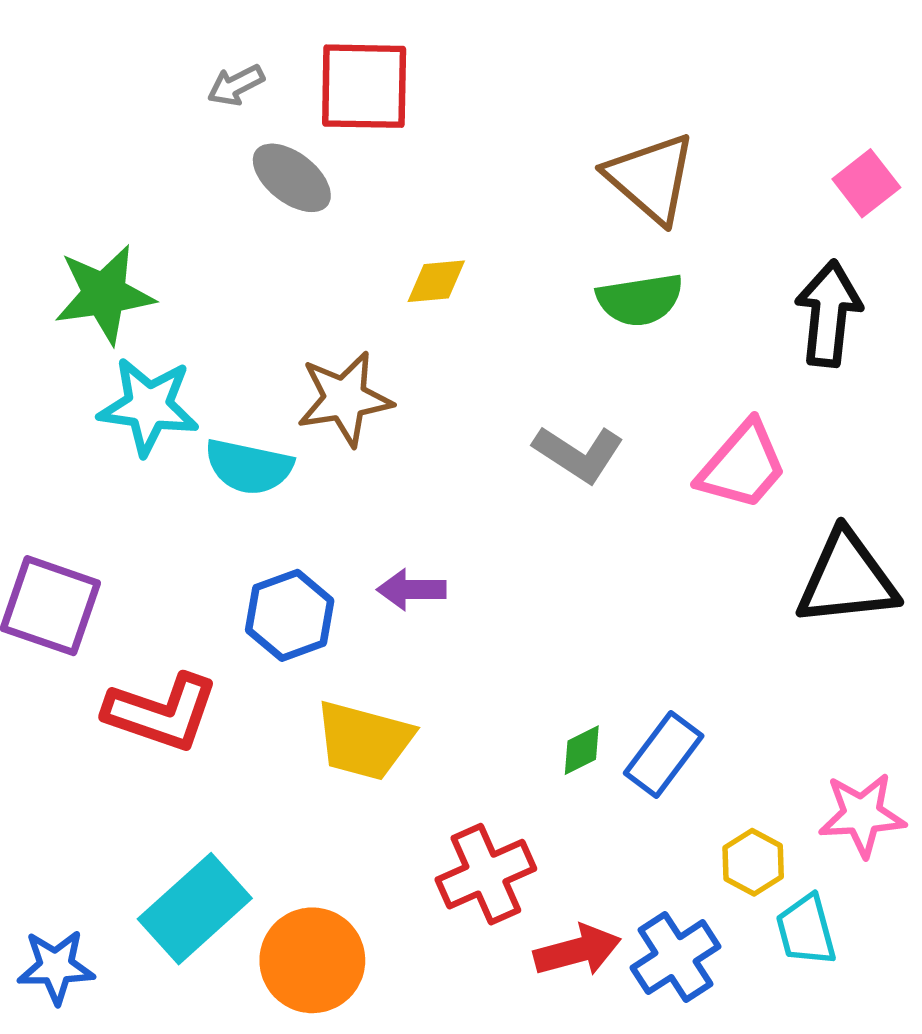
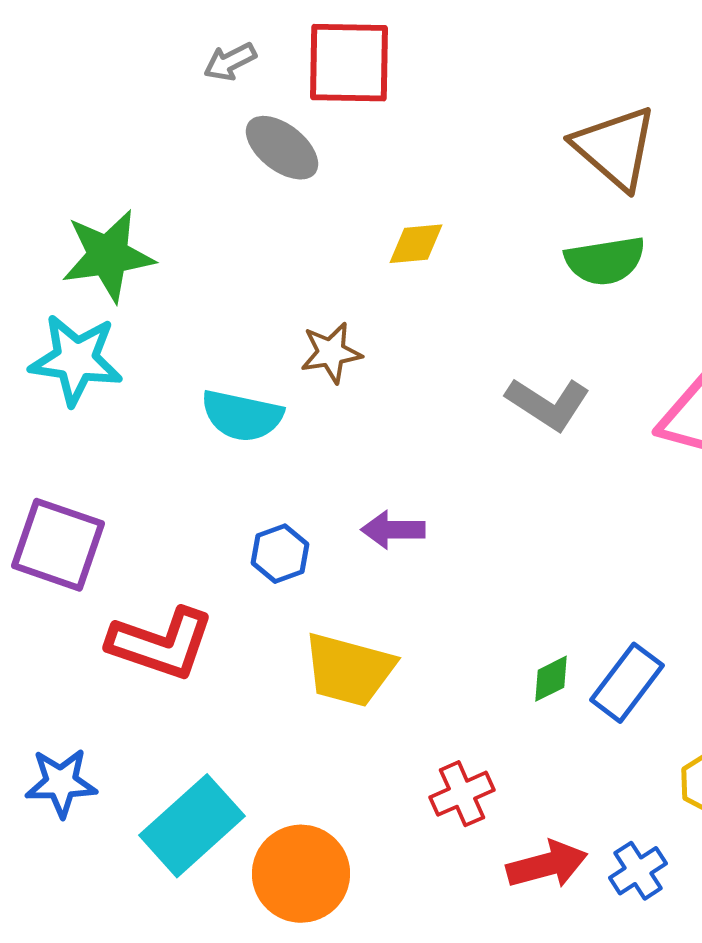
brown star: (345, 399) -> (331, 353), size x0.7
cyan star: (148, 406) -> (76, 360), moved
blue hexagon: (290, 615) -> (280, 554), size x0.7
red cross: (486, 874) -> (462, 794), size x0.7
blue cross: (676, 957) -> (638, 871), size x0.7
blue star: (56, 967) -> (61, 783), moved

